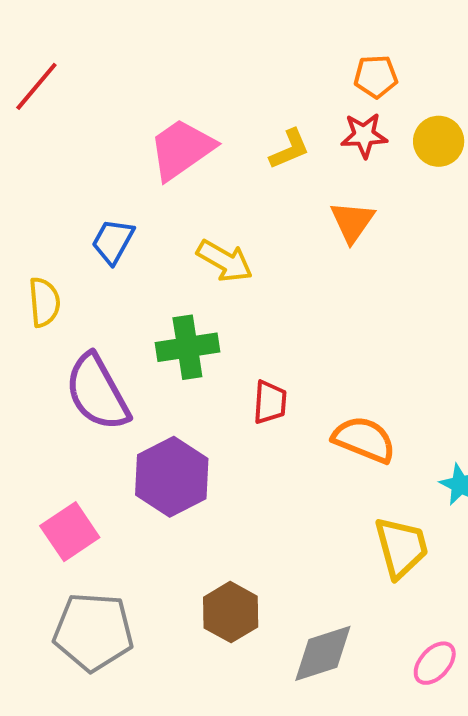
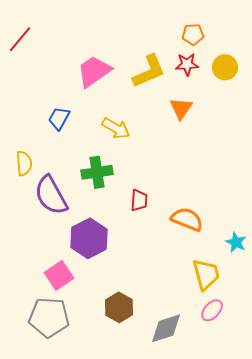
yellow L-shape: (290, 149) -> (149, 71), size x1.6
yellow semicircle: (44, 302) -> (24, 163), moved
pink square: (70, 532) -> (59, 275), moved
pink ellipse: (435, 663) -> (212, 310), moved

